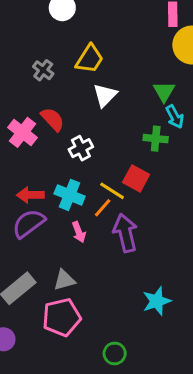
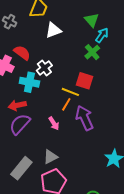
white triangle: (105, 95) -> (53, 30), turned 36
cyan arrow: (175, 117) -> (102, 35), turned -105
green cross: (156, 139) -> (92, 52), turned -35
cyan cross: (70, 195) -> (29, 82), moved

